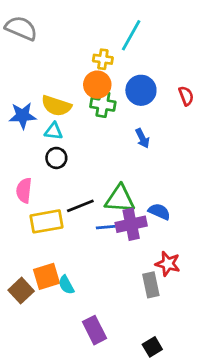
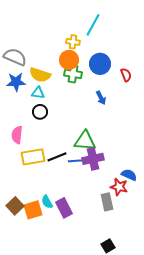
gray semicircle: (21, 28) -> (15, 57), moved
red semicircle: (186, 96) -> (126, 75), moved
black line: (80, 206) -> (57, 157), moved
blue semicircle: (159, 212) -> (129, 175), moved
orange square: (46, 276) -> (33, 210), moved
purple rectangle: (94, 330) -> (64, 208), moved

